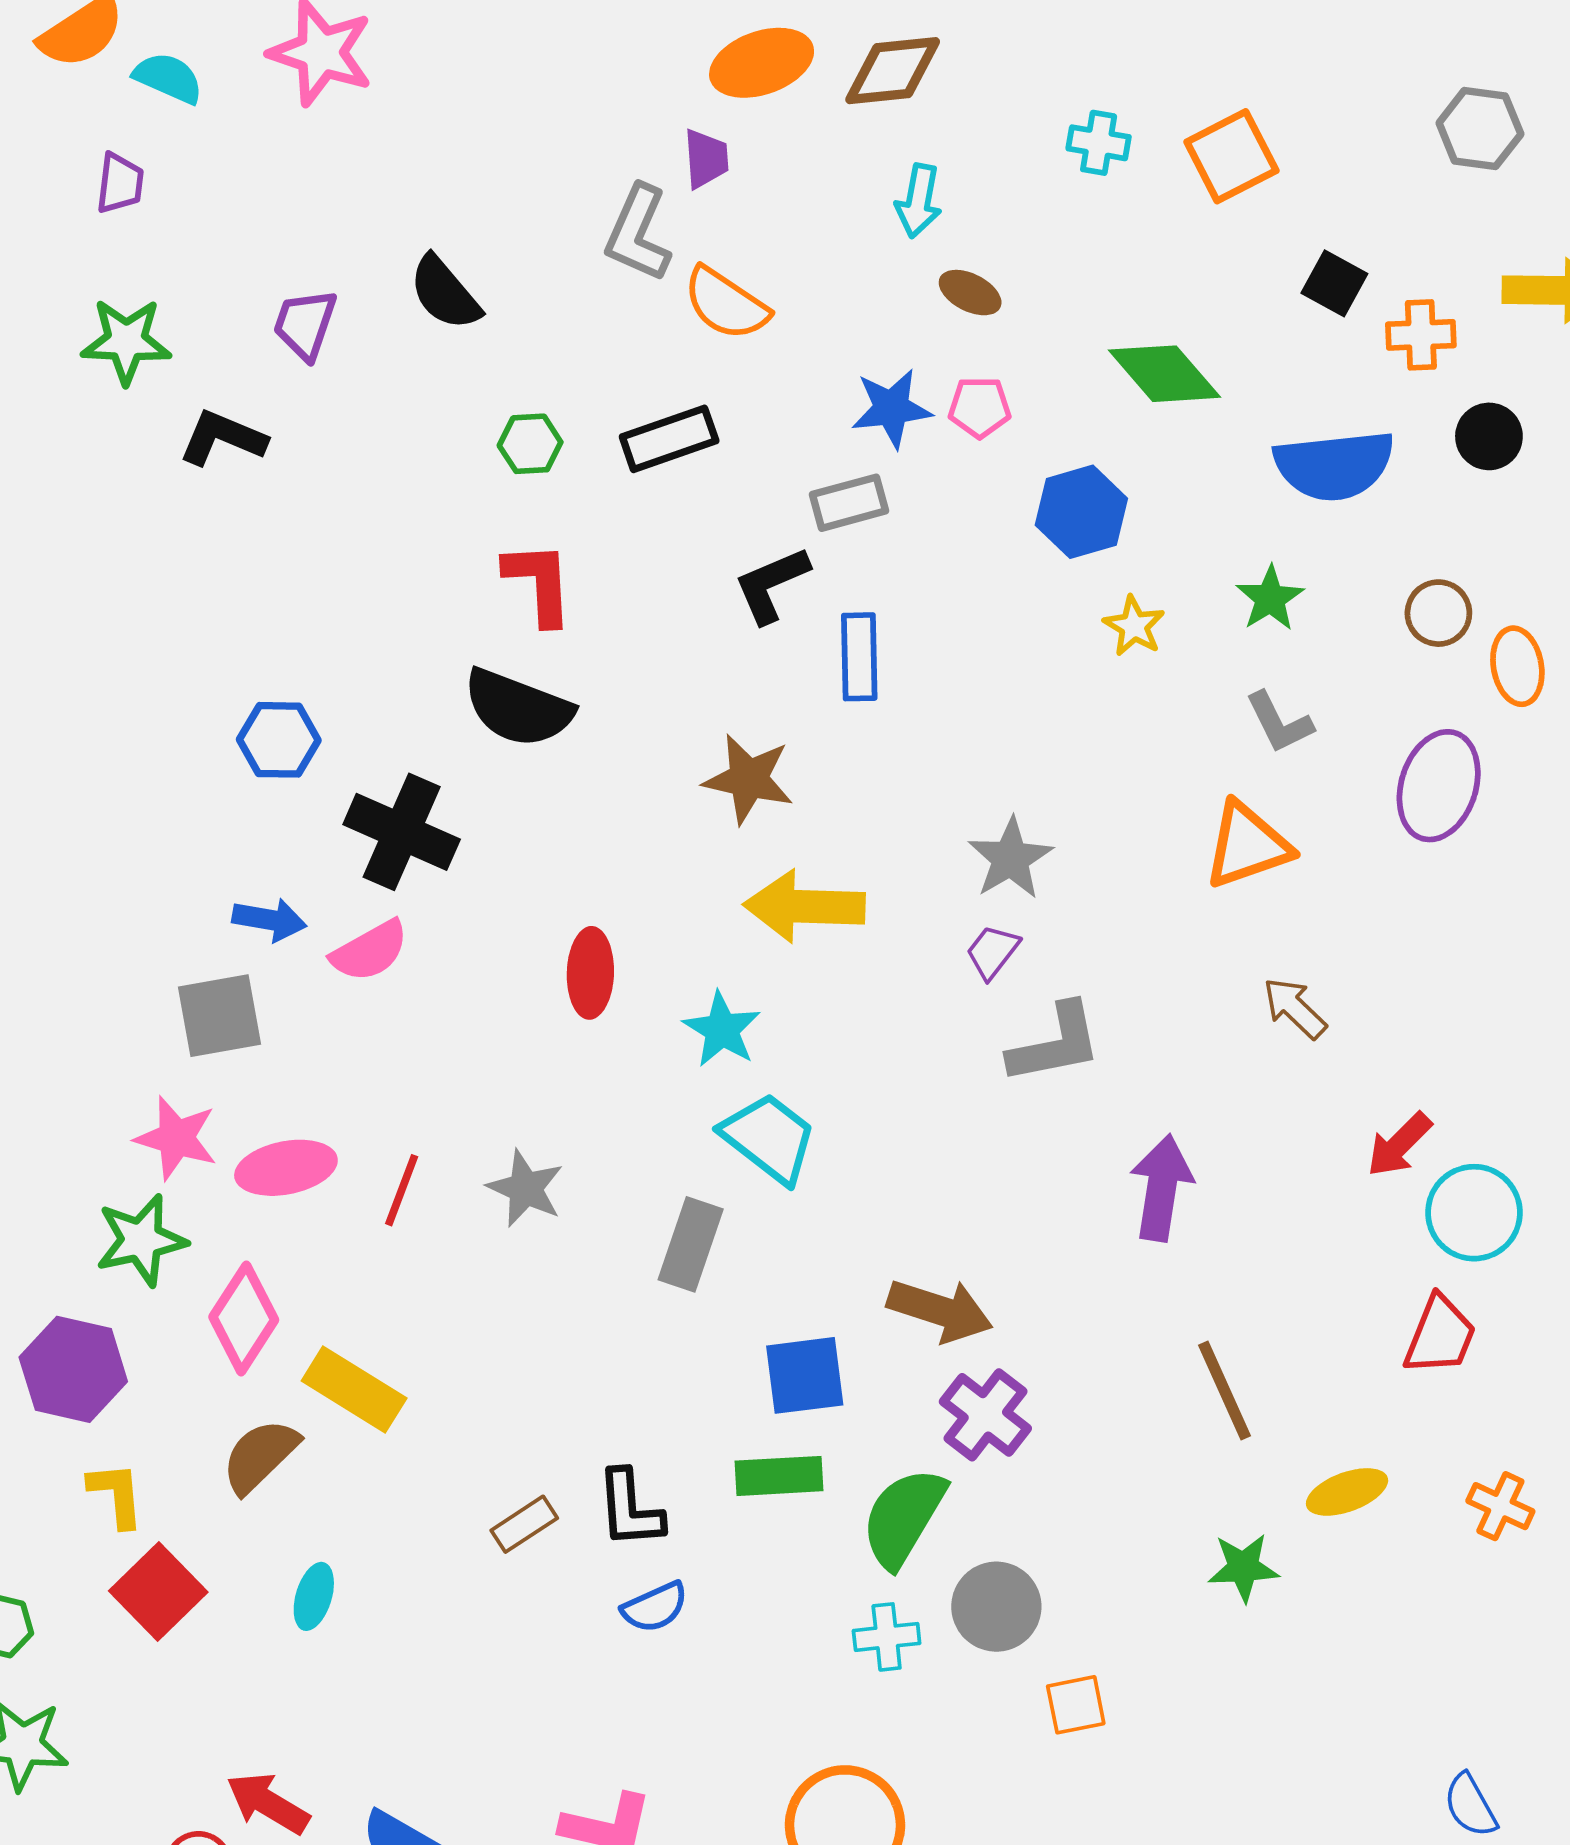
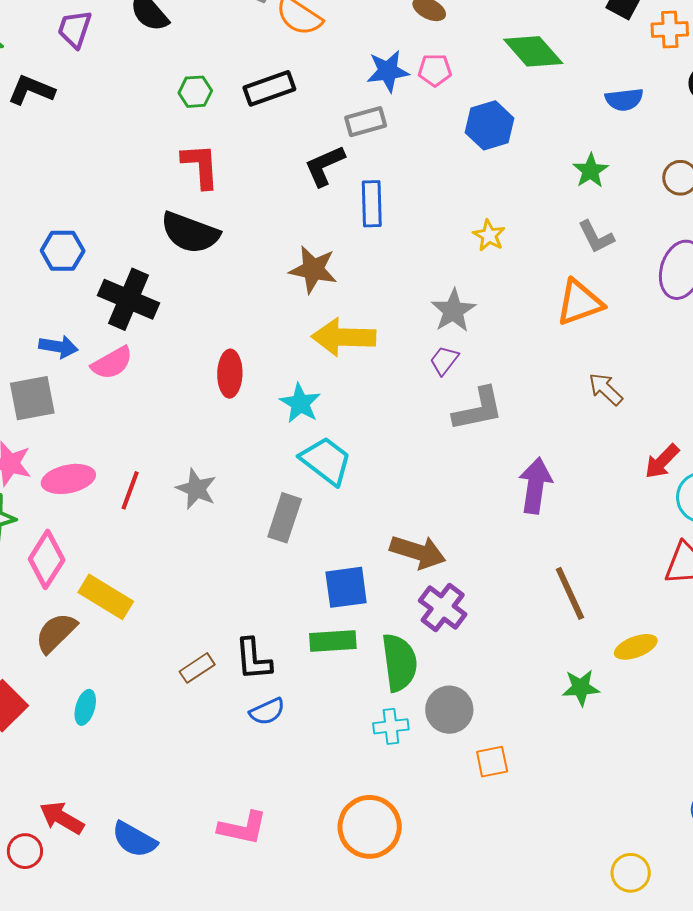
blue semicircle: (1334, 465) -> (624, 99), size x0.6
yellow star: (1134, 626) -> (489, 235), moved
green semicircle: (903, 1517) -> (399, 663), turned 142

